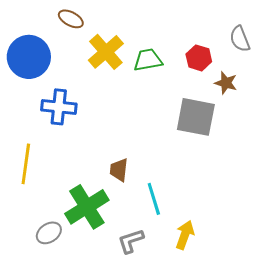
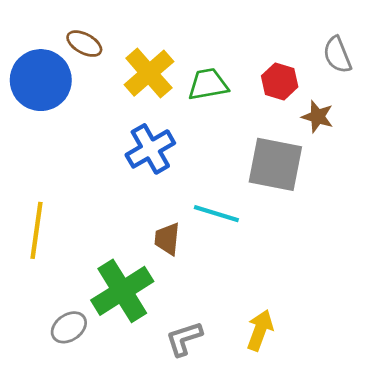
brown ellipse: (71, 19) -> (84, 44), moved
blue cross: (59, 107) -> (150, 149), moved, turned -36
cyan line: (154, 199) -> (216, 214), moved, turned -56

